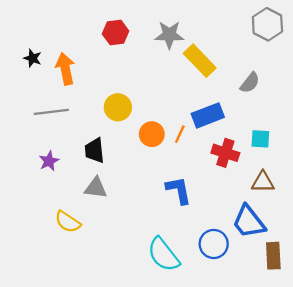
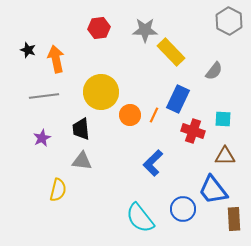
yellow circle: (118, 107) -> (101, 92), size x1.5
blue rectangle: (208, 115) -> (178, 99), turned -44
blue L-shape: (179, 190) -> (153, 163), turned -124
yellow semicircle: (68, 222) -> (58, 190), turned -110

